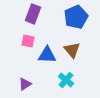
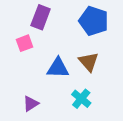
blue pentagon: (76, 17) -> (94, 21), turned -30
pink square: (28, 41) -> (24, 43), moved, turned -32

